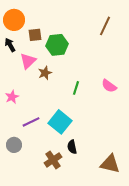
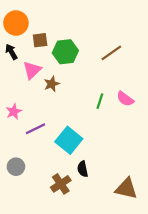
brown line: (105, 26) -> (111, 53), moved, turned 30
green line: (76, 88) -> (100, 101), moved
purple line: (31, 122) -> (35, 129), moved

